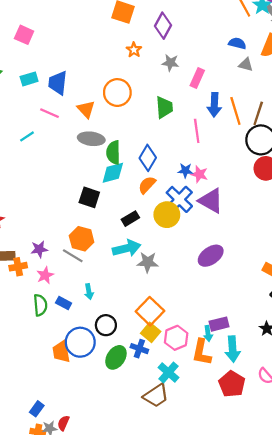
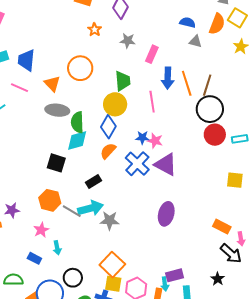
yellow circle: (167, 215) -> (115, 104), moved
gray line: (73, 256) -> (72, 211), moved
purple ellipse: (211, 256) -> (166, 214), turned -40
pink star: (45, 275) -> (41, 230), moved
green semicircle: (40, 305) -> (13, 280), moved, turned -84
yellow square: (151, 332) -> (113, 284), turned -30

